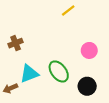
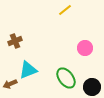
green ellipse: (59, 71) -> (66, 78), moved
black circle: (87, 86) -> (92, 87), moved

